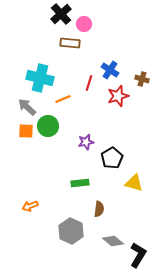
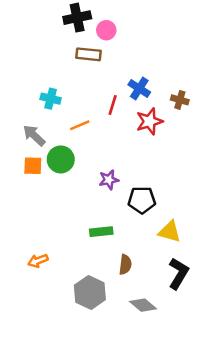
black cross: (61, 14) -> (77, 18), turned 30
cyan cross: (40, 78) -> (51, 99), size x0.6
black pentagon: (112, 158) -> (142, 200), turned 30
black L-shape: (138, 255) -> (179, 273), moved

